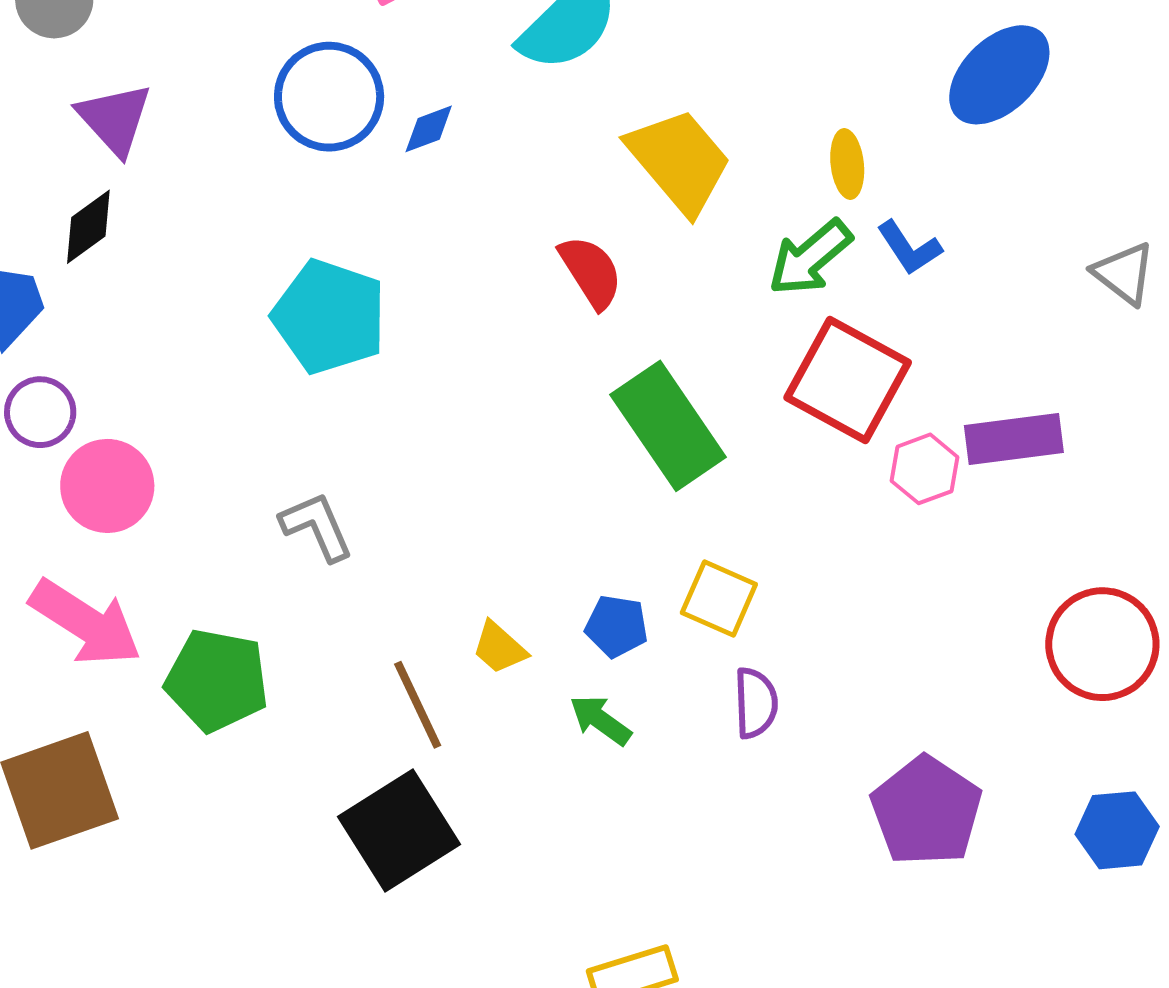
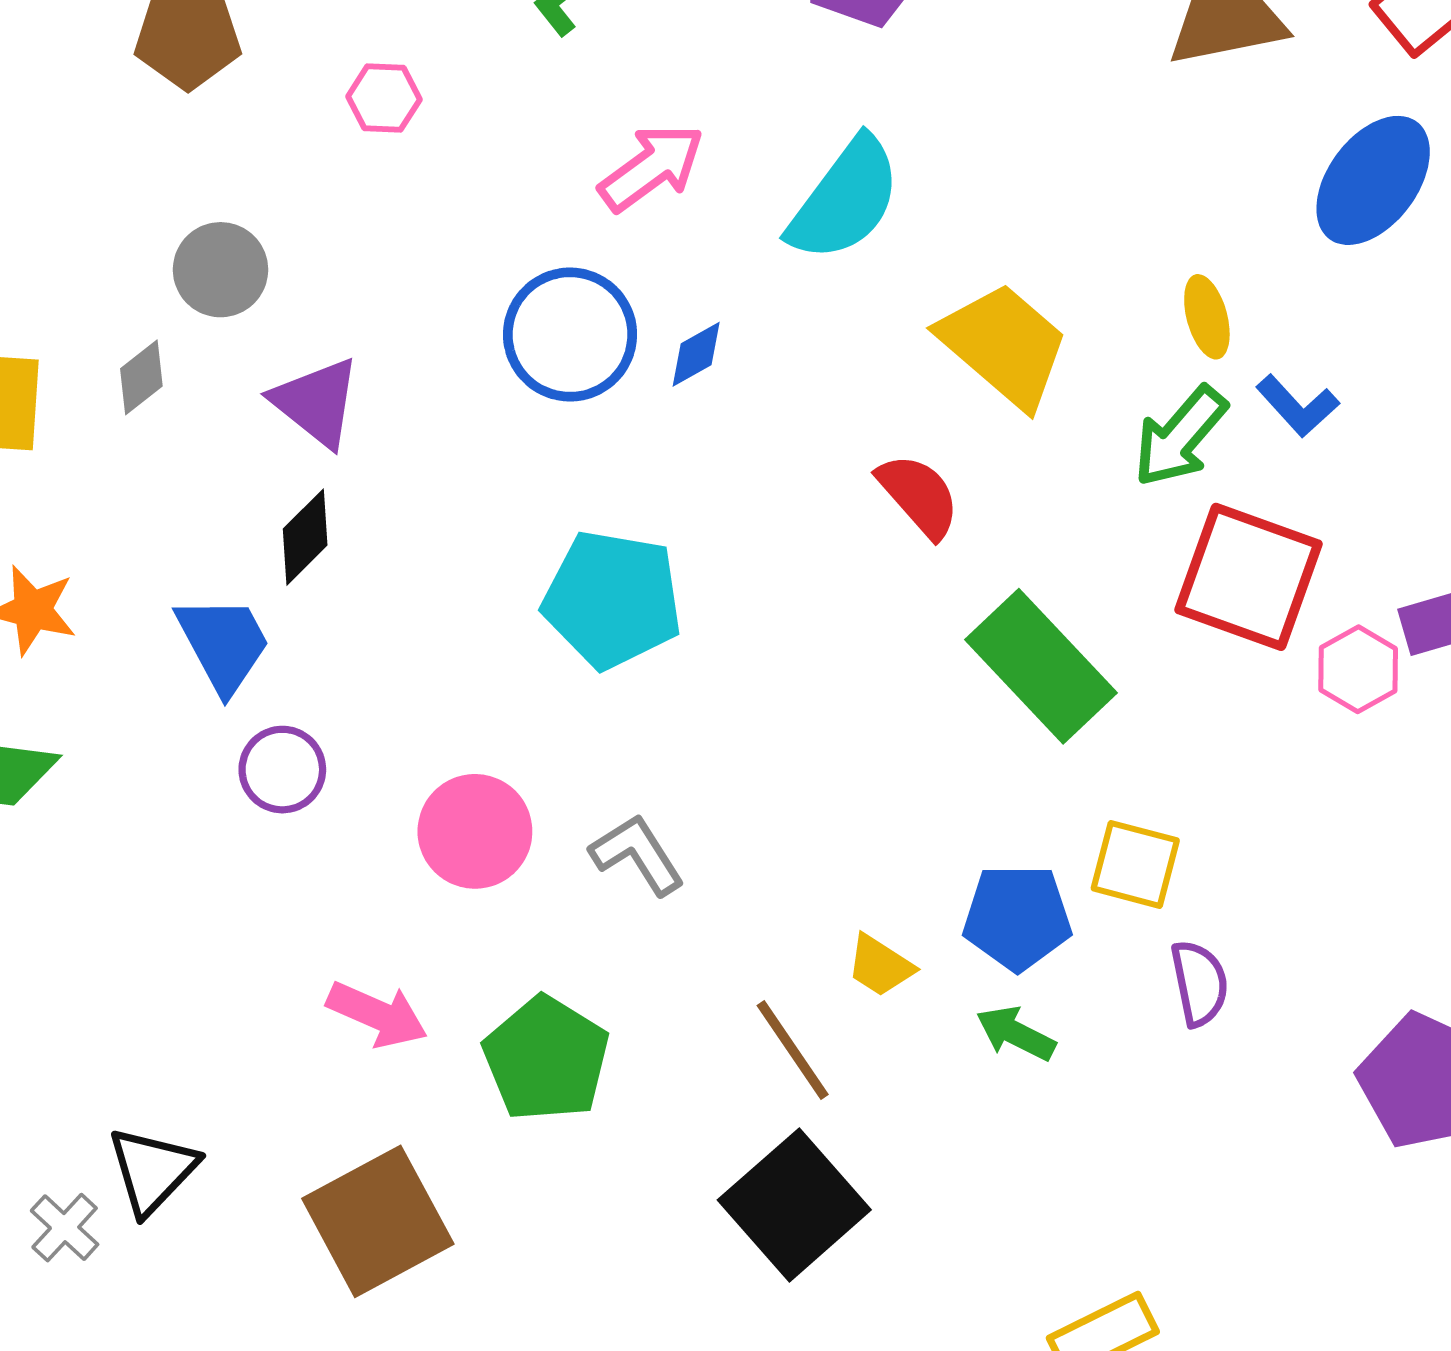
pink circle: (107, 486) -> (475, 831), moved
pink arrow: (86, 623) -> (377, 1014), size x0.7
blue pentagon: (617, 626) -> (1017, 917), size x1.4
green pentagon: (217, 680) -> (546, 1059), turned 30

